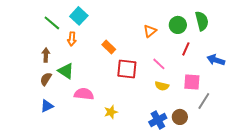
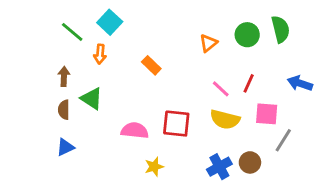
red line: (186, 49) -> (249, 83), moved
red square: (127, 69) -> (176, 124), moved
brown semicircle: (46, 79) -> (64, 110), turned -32
yellow semicircle: (162, 86) -> (225, 119), size x1.5
pink semicircle: (84, 94) -> (135, 131), moved
yellow star: (111, 112) -> (154, 167), moved

